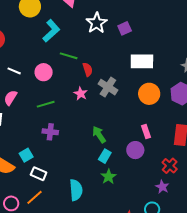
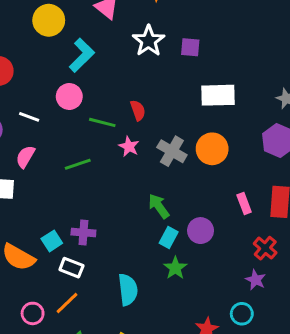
purple square: (125, 28) -> (190, 47), turned 32
green line: (69, 56) -> (102, 122), moved
pink circle: (44, 72) -> (69, 96), moved
gray cross: (108, 87) -> (172, 151), moved
orange circle: (149, 94) -> (212, 149), moved
pink rectangle: (146, 131) -> (244, 204), moved
purple cross: (50, 132) -> (83, 232), moved
purple circle: (135, 150) -> (201, 231), moved

